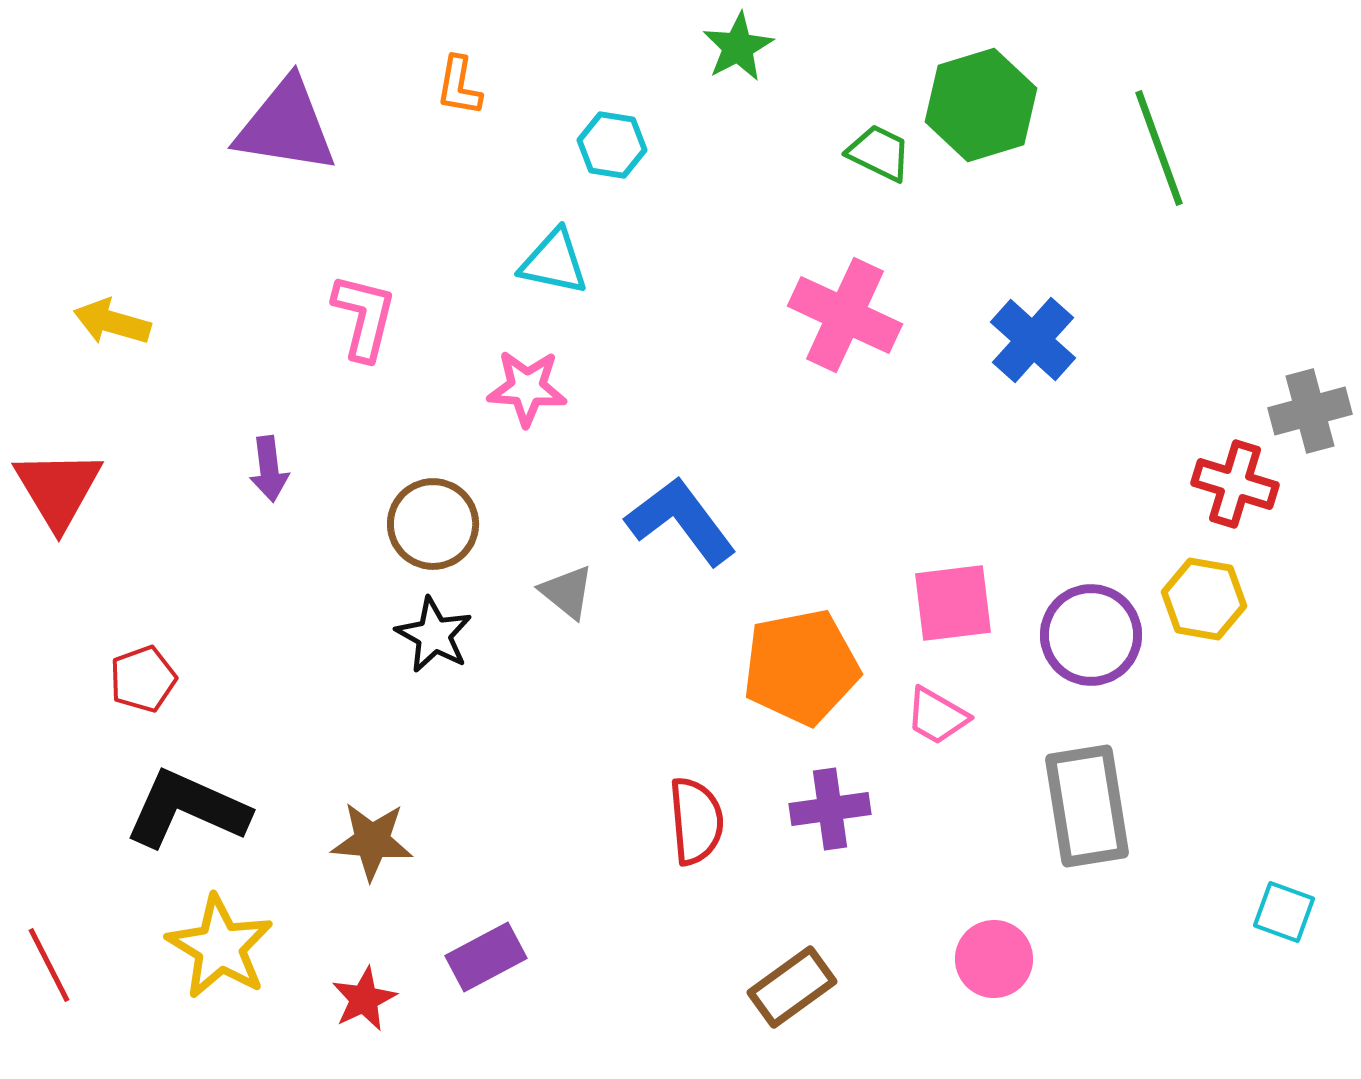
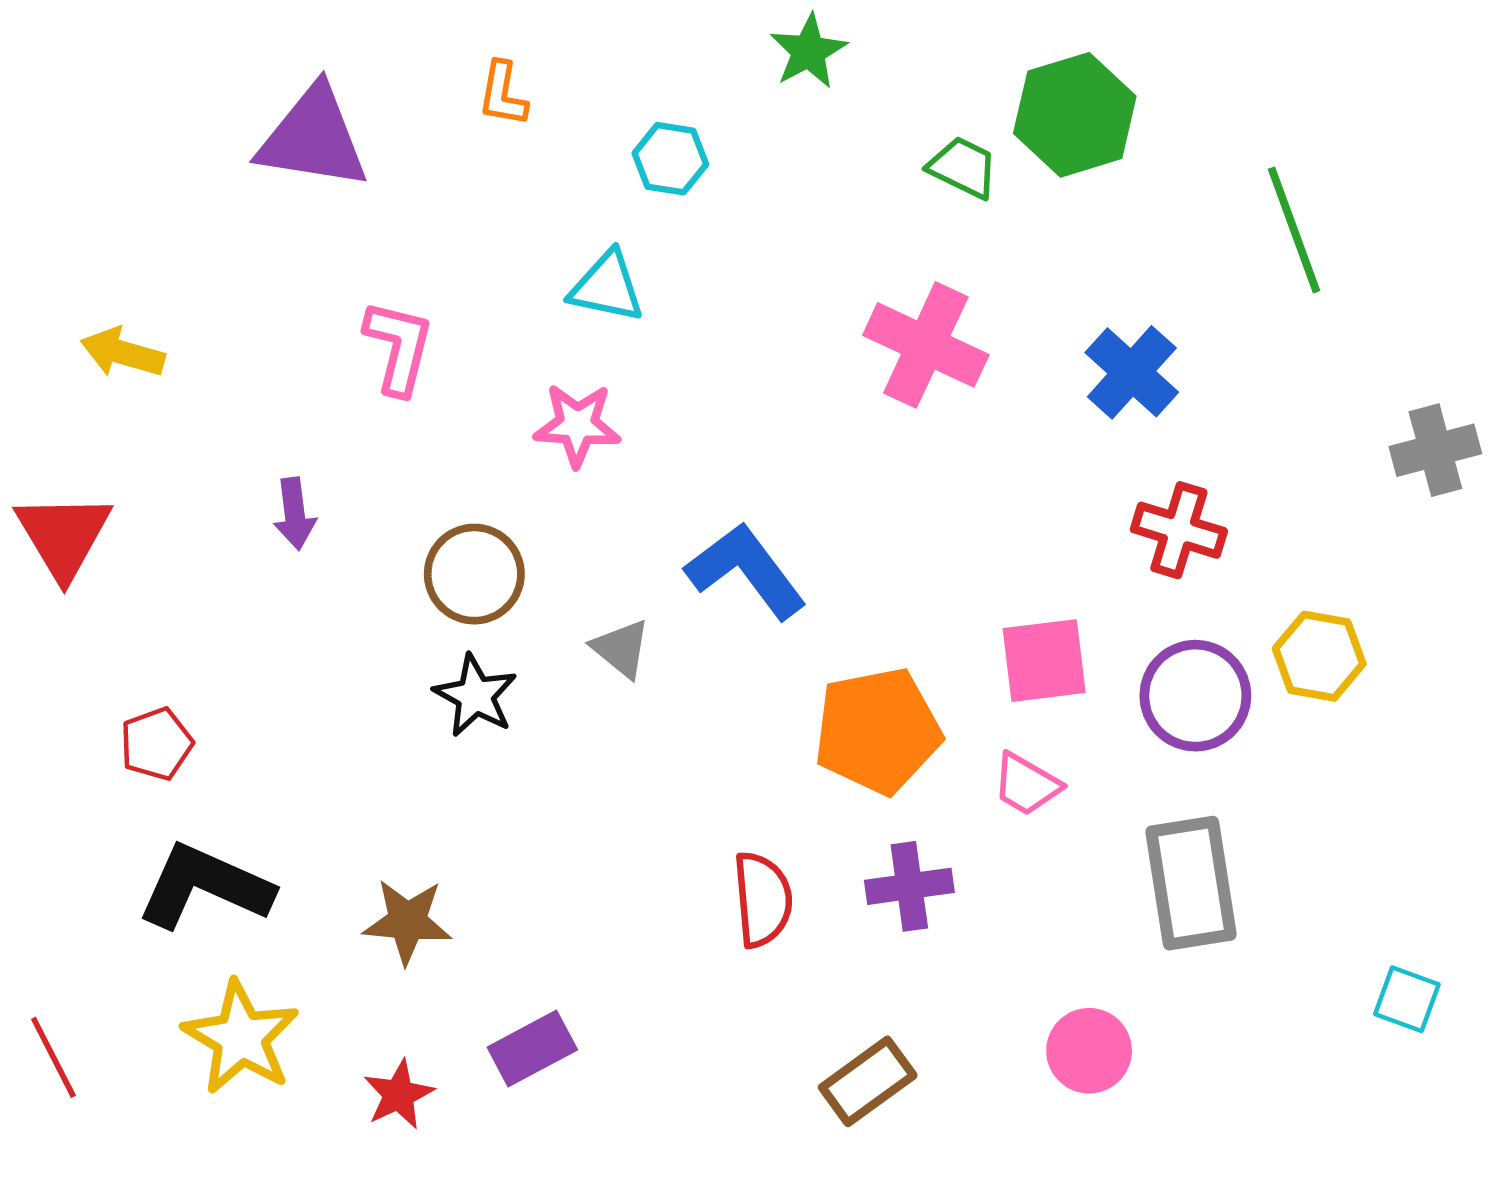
green line: (1159, 148) -> (1294, 230), moved
red cross: (1235, 484) -> (1179, 530), moved

